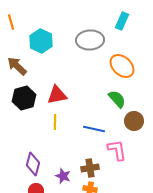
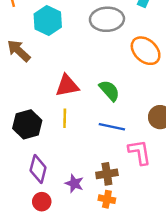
black hexagon: (24, 98) -> (27, 124), moved
green semicircle: (117, 99) -> (109, 91), moved

